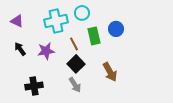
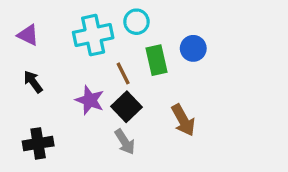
purple star: (46, 51) -> (90, 100), moved, turned 30
black cross: (34, 86) -> (38, 143), moved

